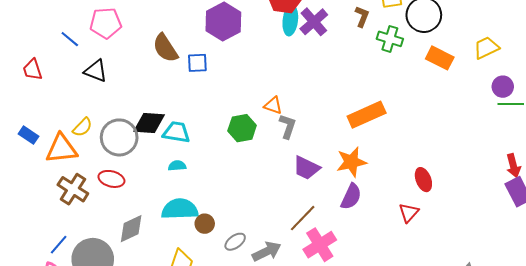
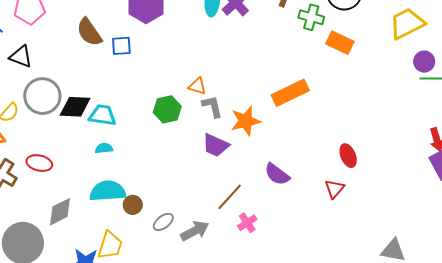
yellow trapezoid: (486, 48) -> (407, 24), size x1.4
orange rectangle: (440, 58) -> (340, 43), moved
gray L-shape: (288, 126) -> (212, 106), turned -30
gray circle: (119, 137) -> (42, 96), moved
orange star: (351, 162) -> (246, 121), moved
purple trapezoid: (306, 168) -> (216, 145), moved
purple semicircle: (351, 197) -> (277, 174), turned 104
pink cross: (320, 245) -> (247, 223), size x0.6

